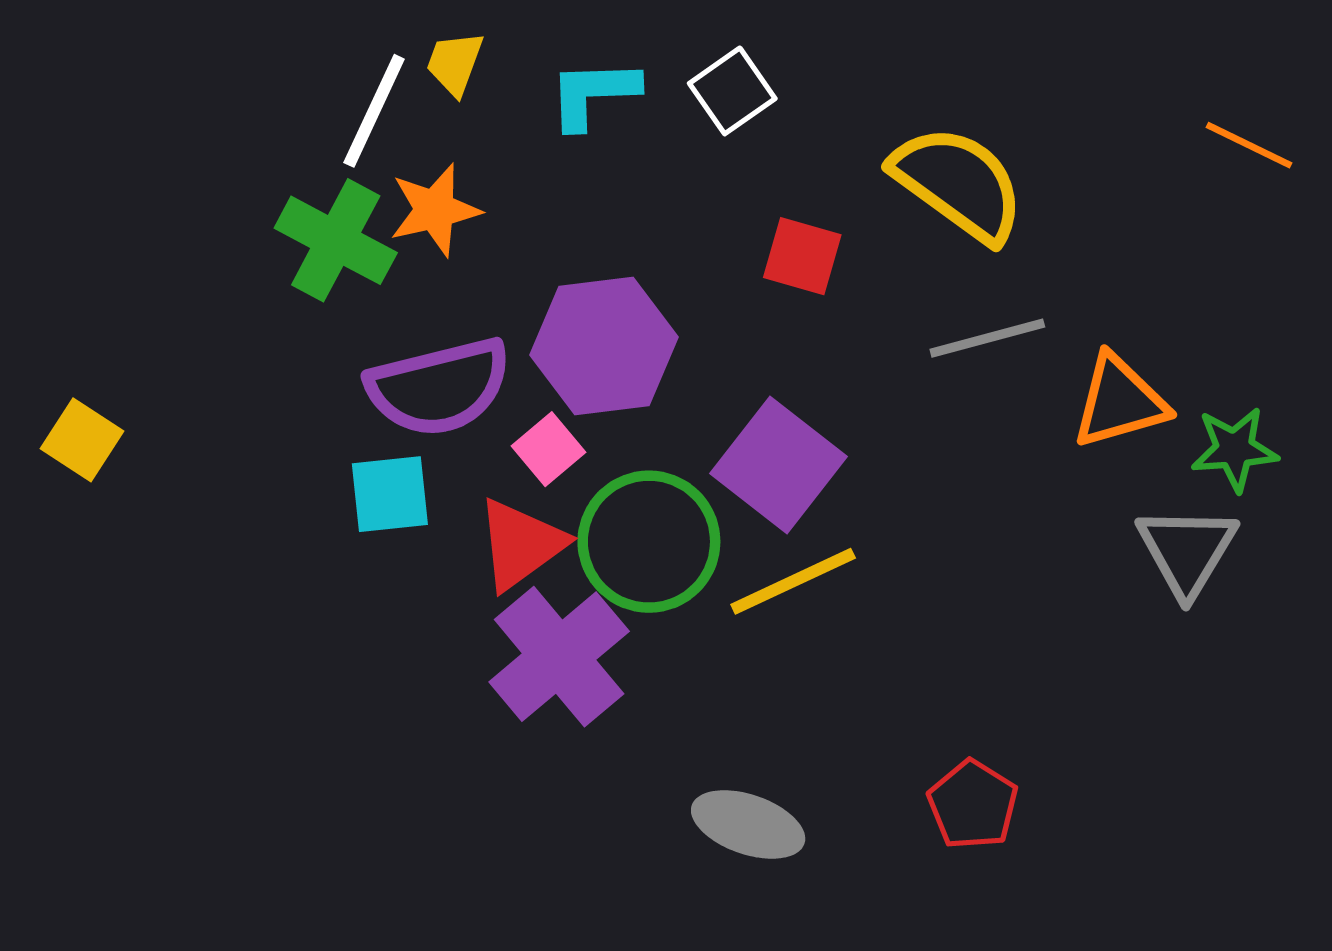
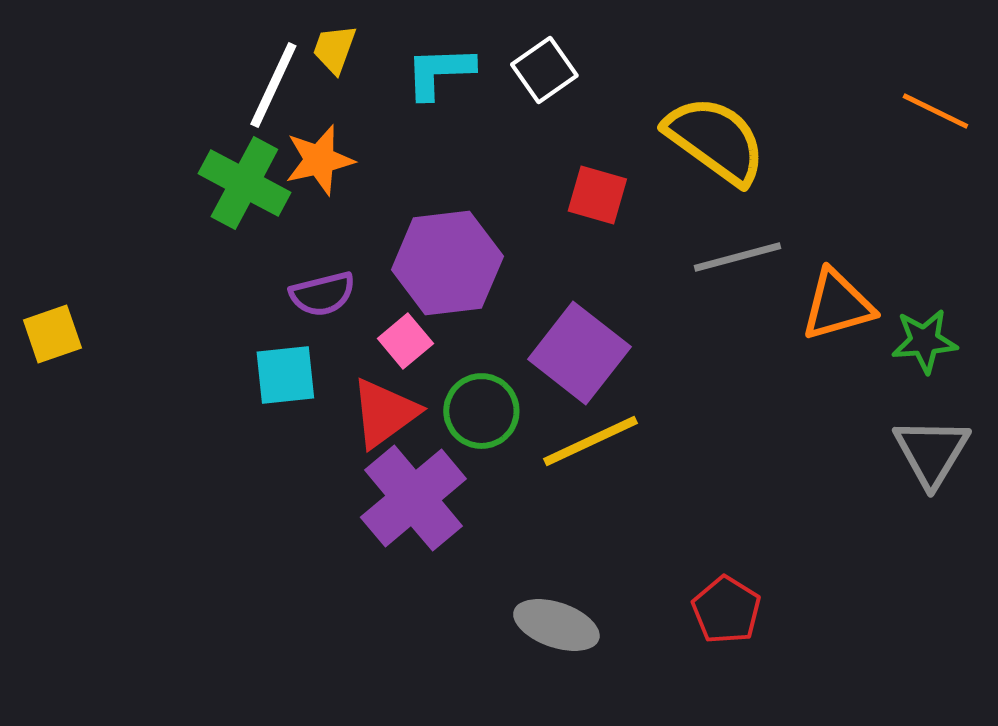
purple semicircle: (439, 387) -> (322, 294), size x0.6
yellow square: (82, 440) -> (52, 334), turned 38
green circle: (649, 542) -> (481, 411), size x0.7
gray triangle: (1187, 551) -> (931, 452), moved

